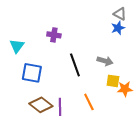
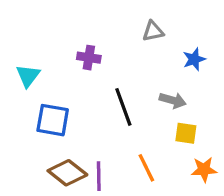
gray triangle: (120, 14) -> (153, 31), moved, turned -40
blue star: (118, 28) -> (194, 59), moved
orange star: (125, 89) -> (204, 169), moved

